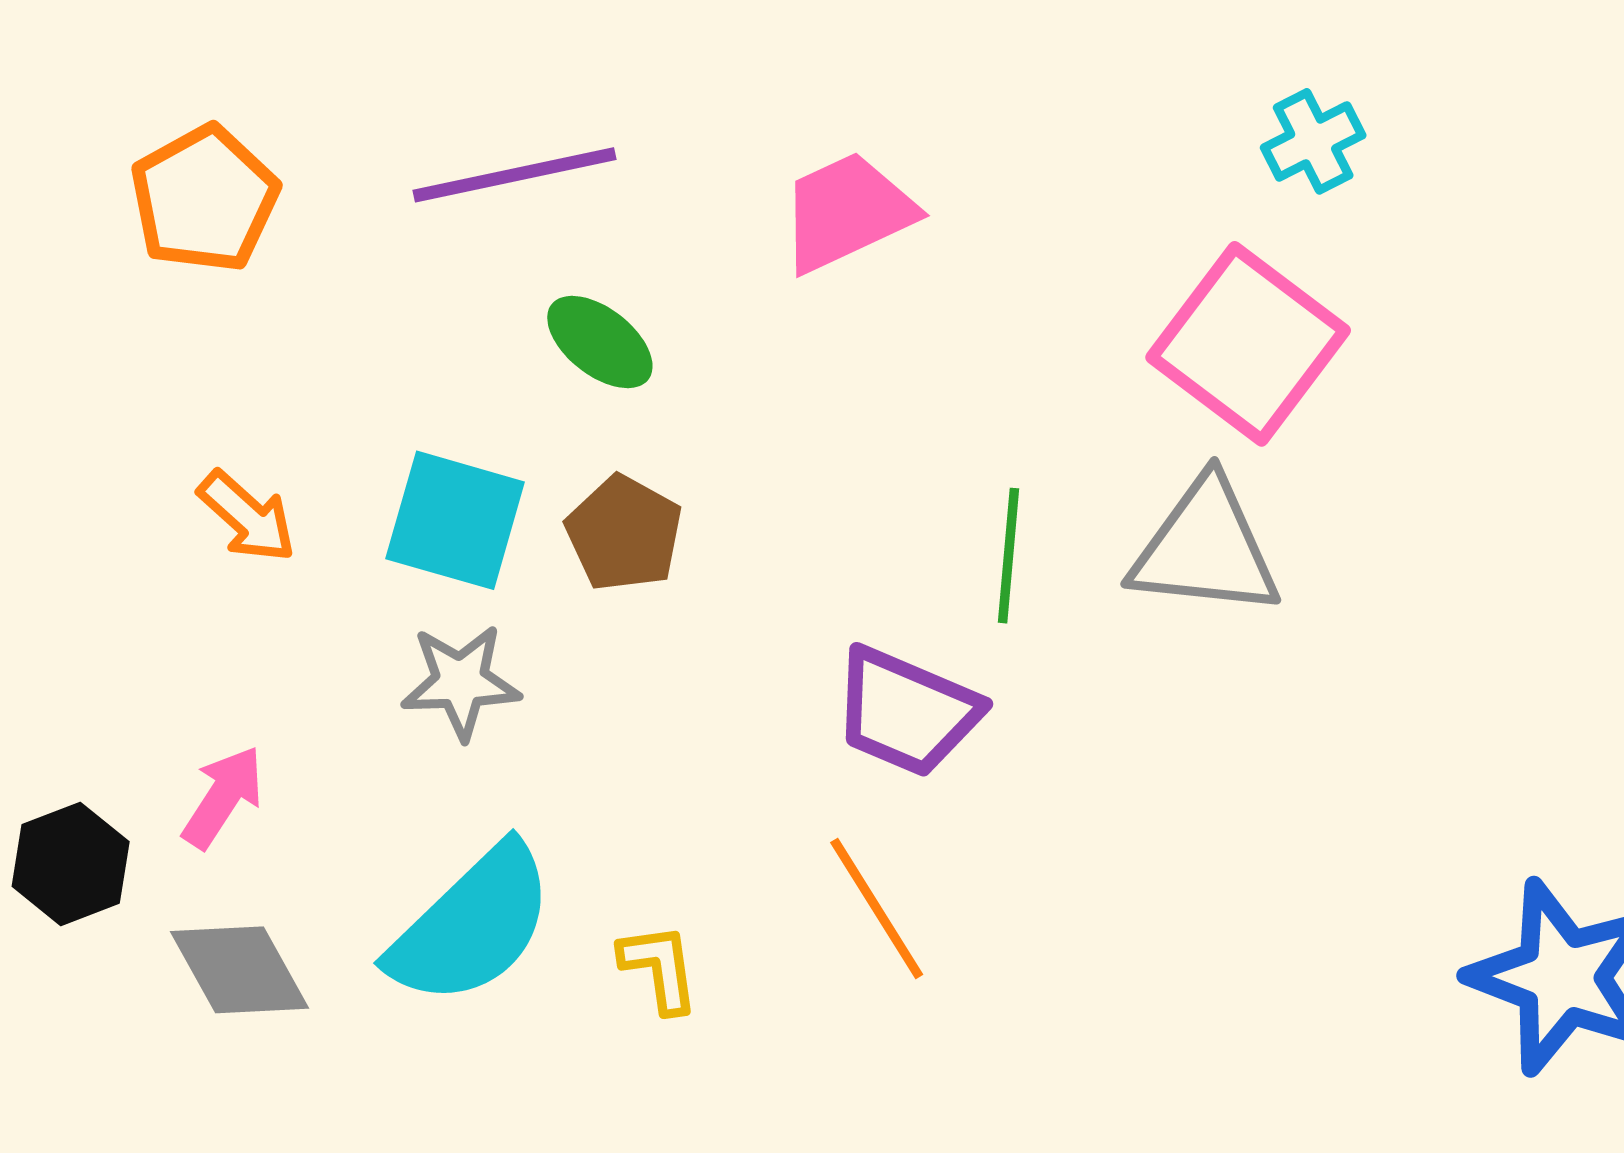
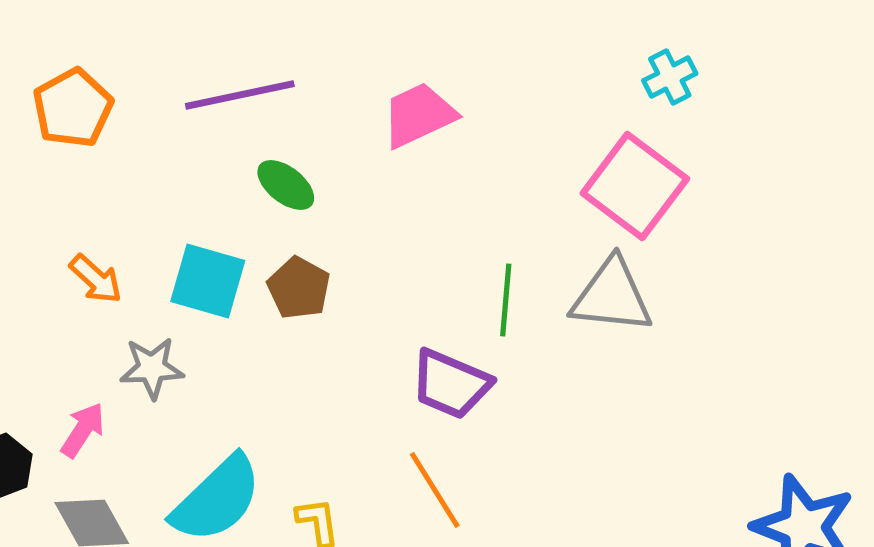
gray star: (461, 682) -> (152, 368), moved

